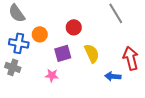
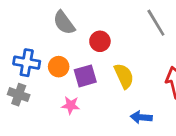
gray semicircle: (17, 13) -> (64, 23), moved
orange circle: (40, 34) -> (59, 67), moved
blue arrow: (113, 76) -> (141, 117), moved

